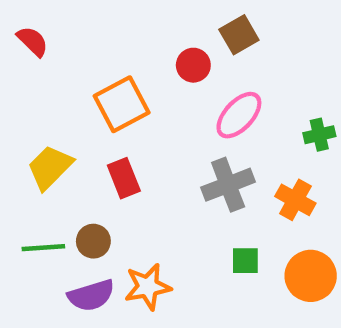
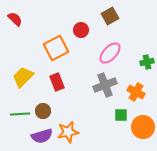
red circle: (193, 65) -> (81, 30), moved
green square: (245, 261) -> (121, 115), moved

